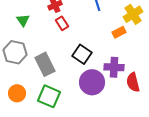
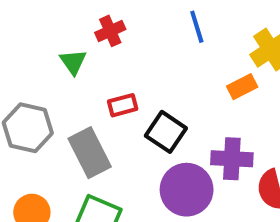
green triangle: (23, 20) -> (73, 62), moved
red rectangle: (62, 23) -> (123, 105), moved, turned -72

